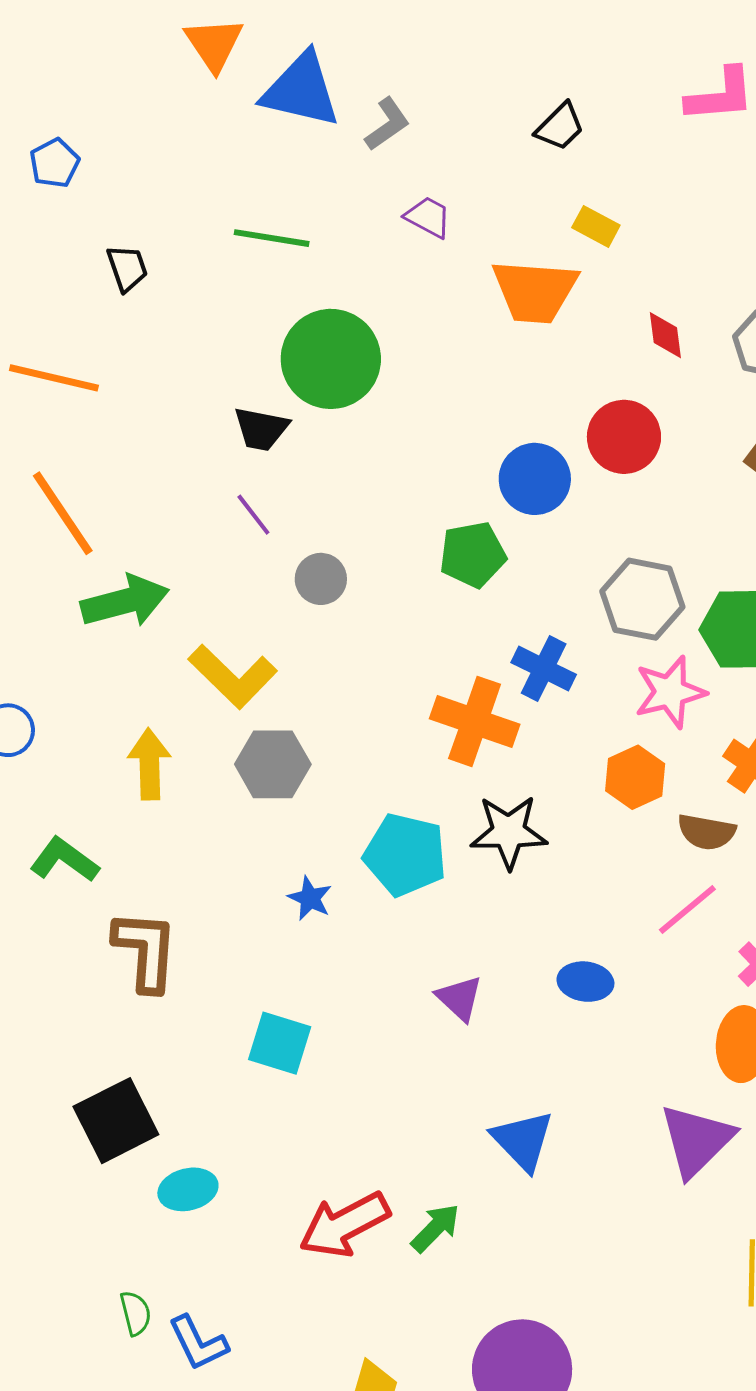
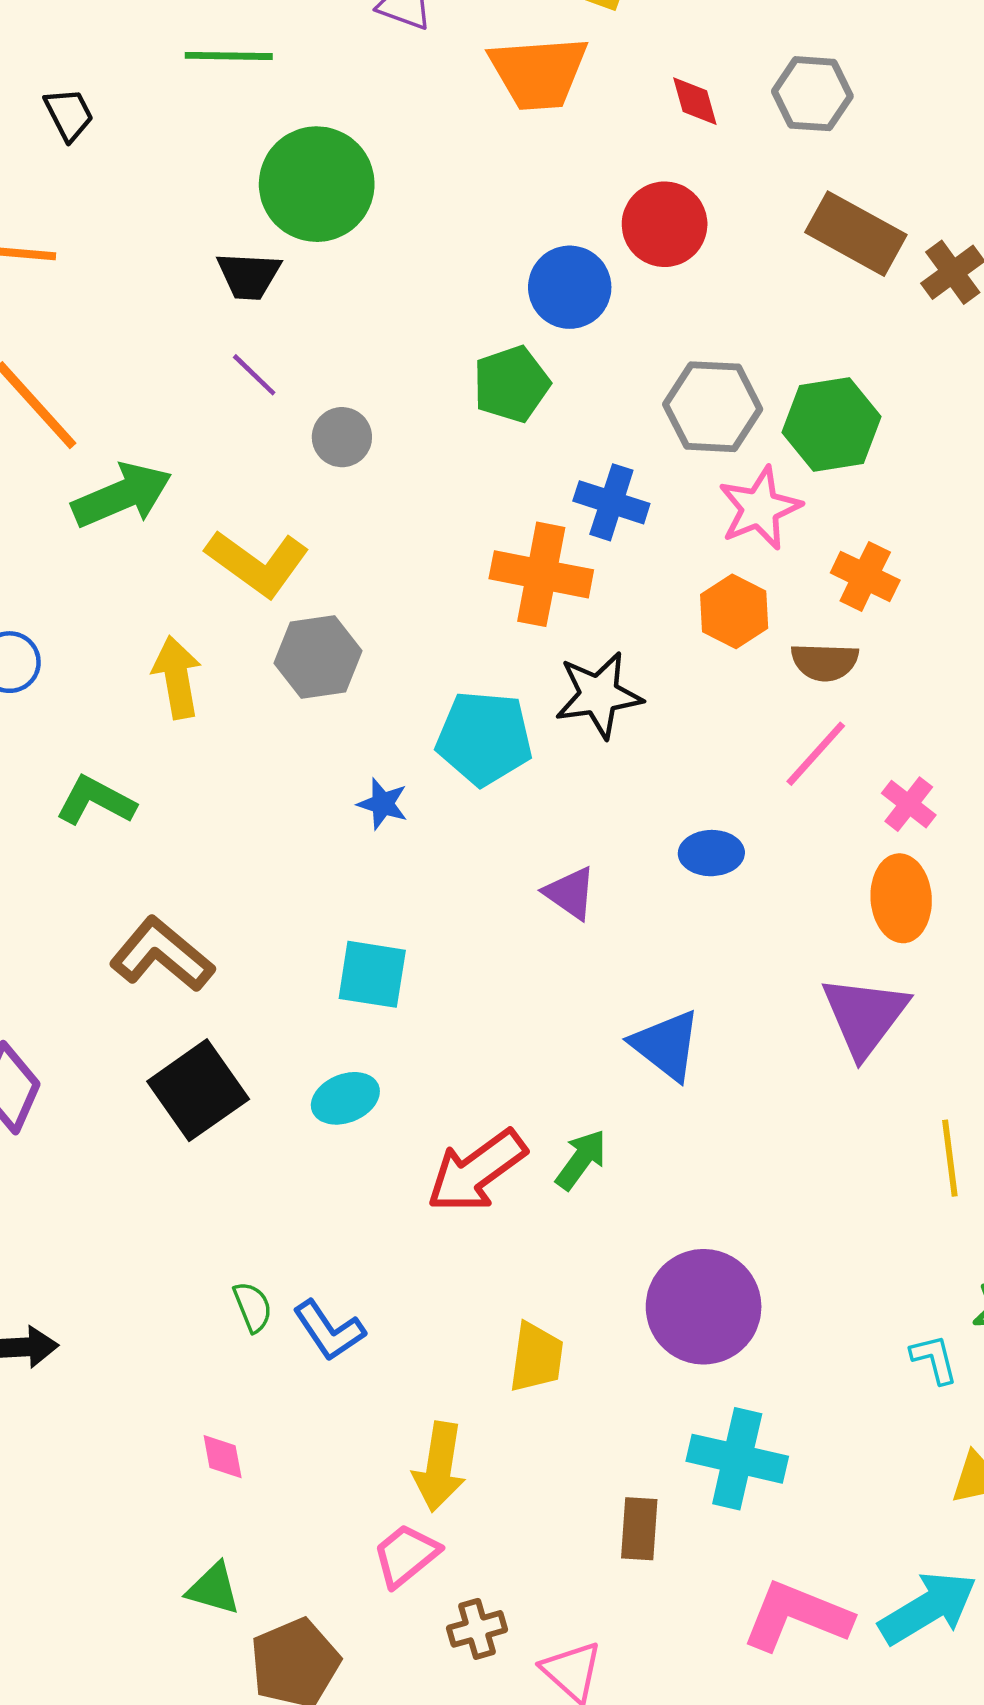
brown L-shape: (145, 951) -> (162, 955), moved, turned -46
cyan ellipse: (188, 1189) -> (345, 1098), moved

